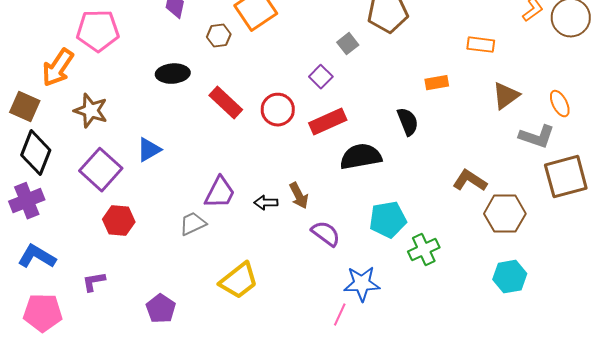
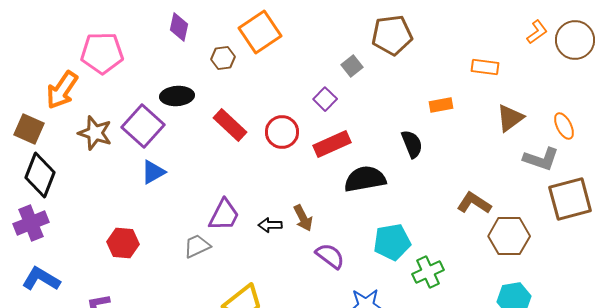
purple square: (101, 170) -> (143, 126), moved

